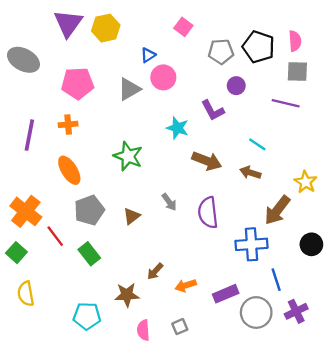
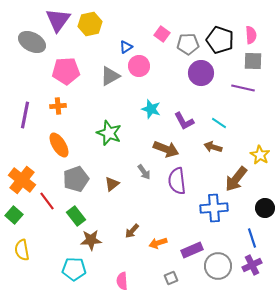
pink square: (183, 27) -> (162, 34), moved
gray ellipse: (23, 60) -> (32, 42), moved
purple circle: (236, 86) -> (201, 73), size x1.6
purple L-shape: (213, 110) -> (184, 121), moved
brown arrow: (207, 161) -> (166, 149), moved
blue line: (276, 280) -> (252, 238), moved
brown star: (127, 295) -> (91, 240), moved
gray square: (180, 327) -> (171, 278), moved

